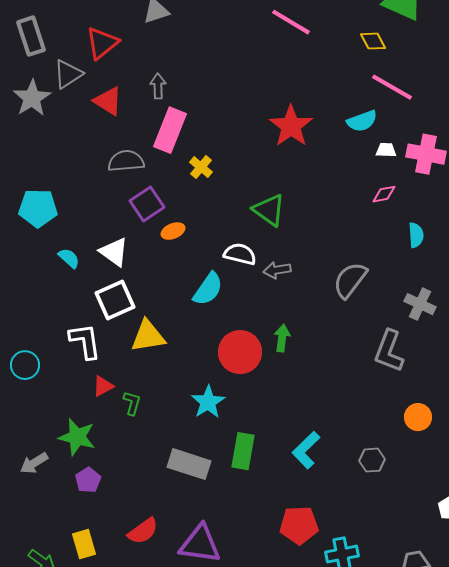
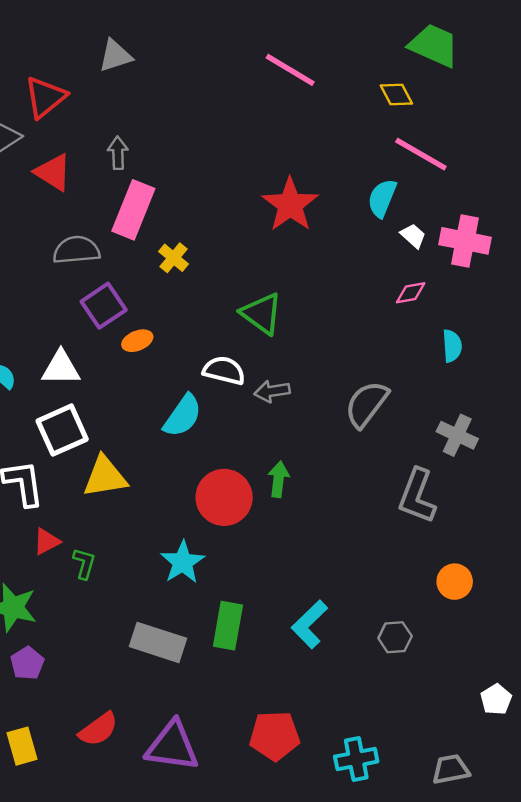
cyan semicircle: (362, 121) -> (382, 198), turned 132
white trapezoid: (386, 150) -> (413, 236), turned 40
white triangle: (114, 252) -> (61, 368), turned -36
red pentagon: (299, 525) -> (275, 736), moved

